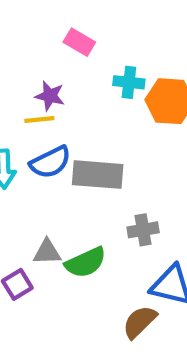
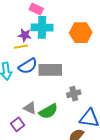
cyan cross: (129, 82) -> (42, 27), moved, size x1.5
gray triangle: (47, 252) -> (30, 108), turned 32

